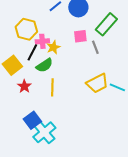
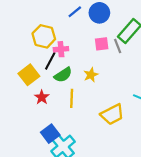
yellow star: (53, 47) -> (91, 75), moved
gray line: (95, 47) -> (118, 46), moved
yellow trapezoid: (97, 83) -> (112, 114), moved

